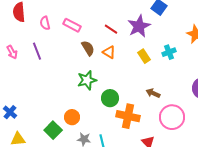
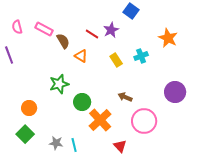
purple star: (139, 26) -> (111, 30), size x0.7
red line: (111, 29) -> (92, 34), moved
brown semicircle: (88, 48) -> (63, 41), moved
orange cross: (128, 116) -> (100, 120), turned 35
orange circle: (72, 117) -> (29, 108), moved

